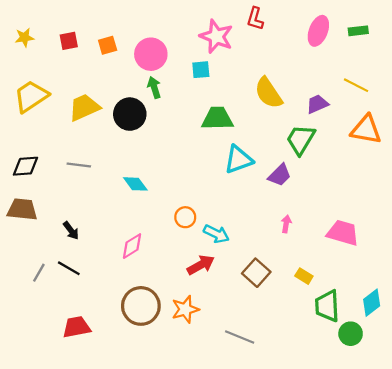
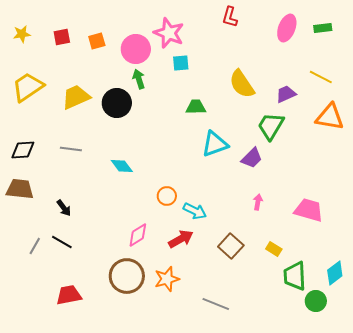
pink star: (216, 36) -> (169, 33), moved
green trapezoid: (217, 118) -> (196, 107), size x0.7
pink diamond: (132, 246) -> (138, 235), moved

